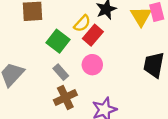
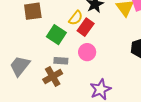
gray rectangle: (61, 72) -> (61, 61), turned -40
brown cross: (65, 98) -> (53, 77), moved

